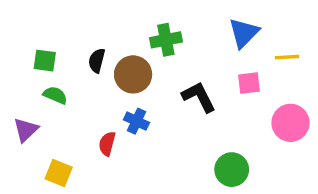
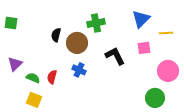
green square: (45, 61) -> (11, 23), moved
green semicircle: (55, 95) -> (33, 78), moved
purple triangle: (26, 130) -> (15, 64), moved
red semicircle: (107, 144) -> (52, 77), moved
green circle: (232, 170) -> (155, 98), moved

